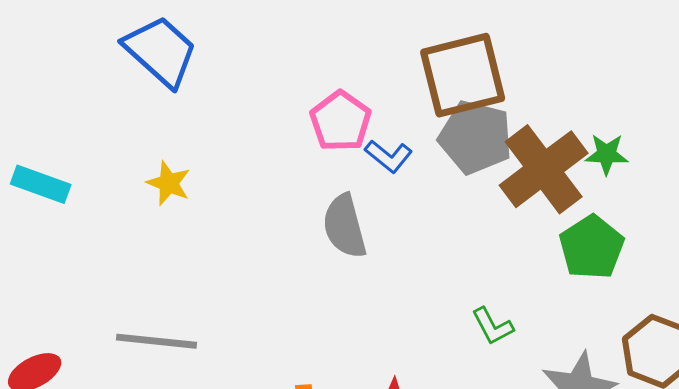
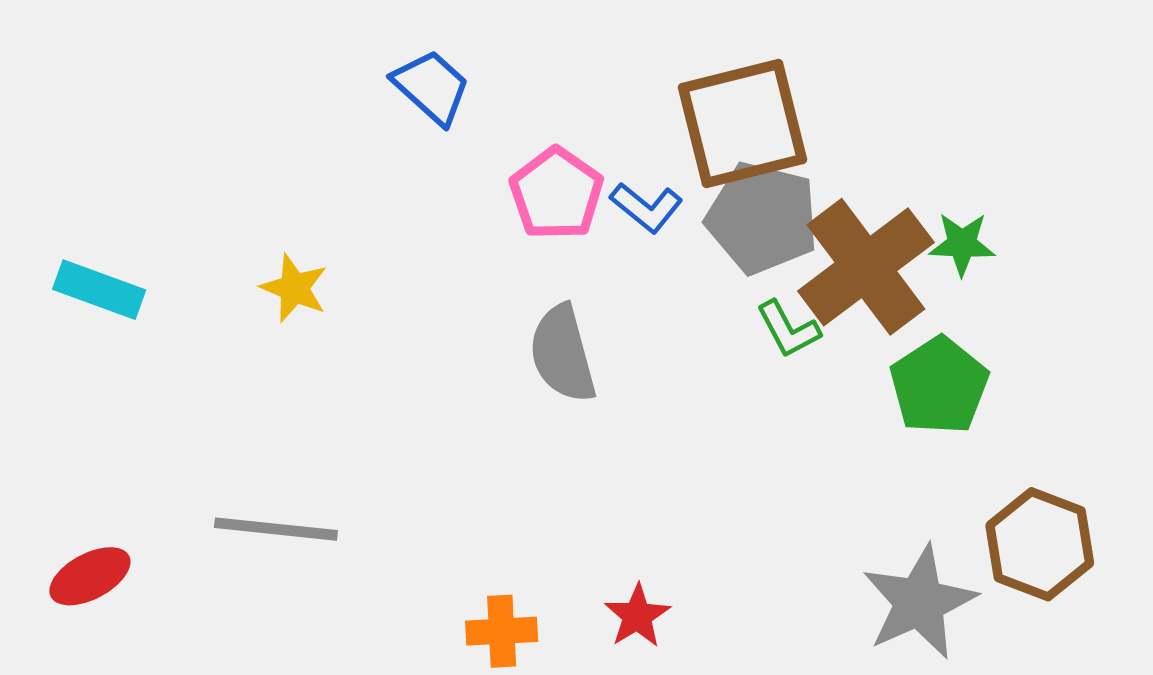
blue trapezoid: (161, 51) -> (431, 87), moved, size x0.7
blue L-shape: (389, 156) -> (646, 207), moved
green L-shape: (493, 326) -> (788, 329), moved

